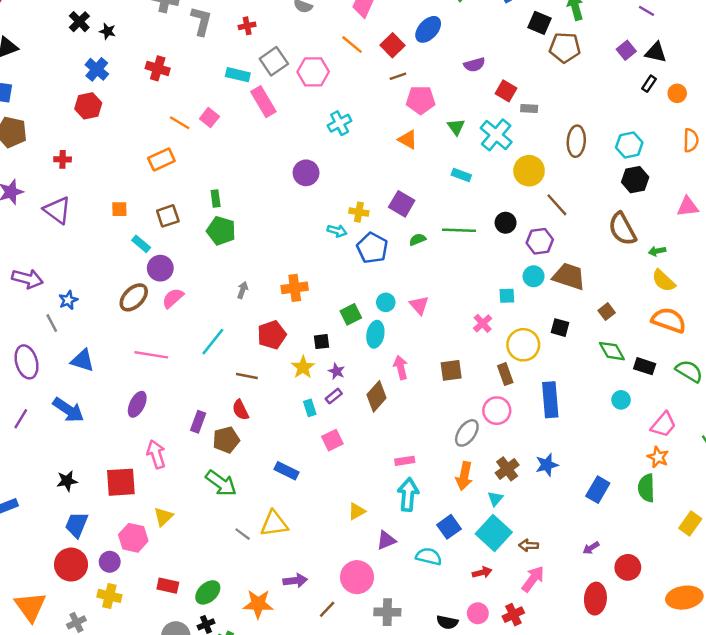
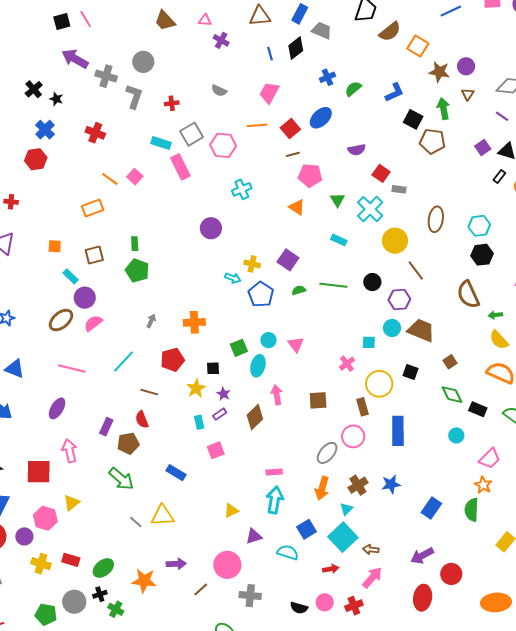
orange line: (352, 45) -> (257, 125), turned -48
purple arrow: (591, 548) -> (422, 556), size x1.6
yellow cross: (109, 596) -> (41, 564), moved

